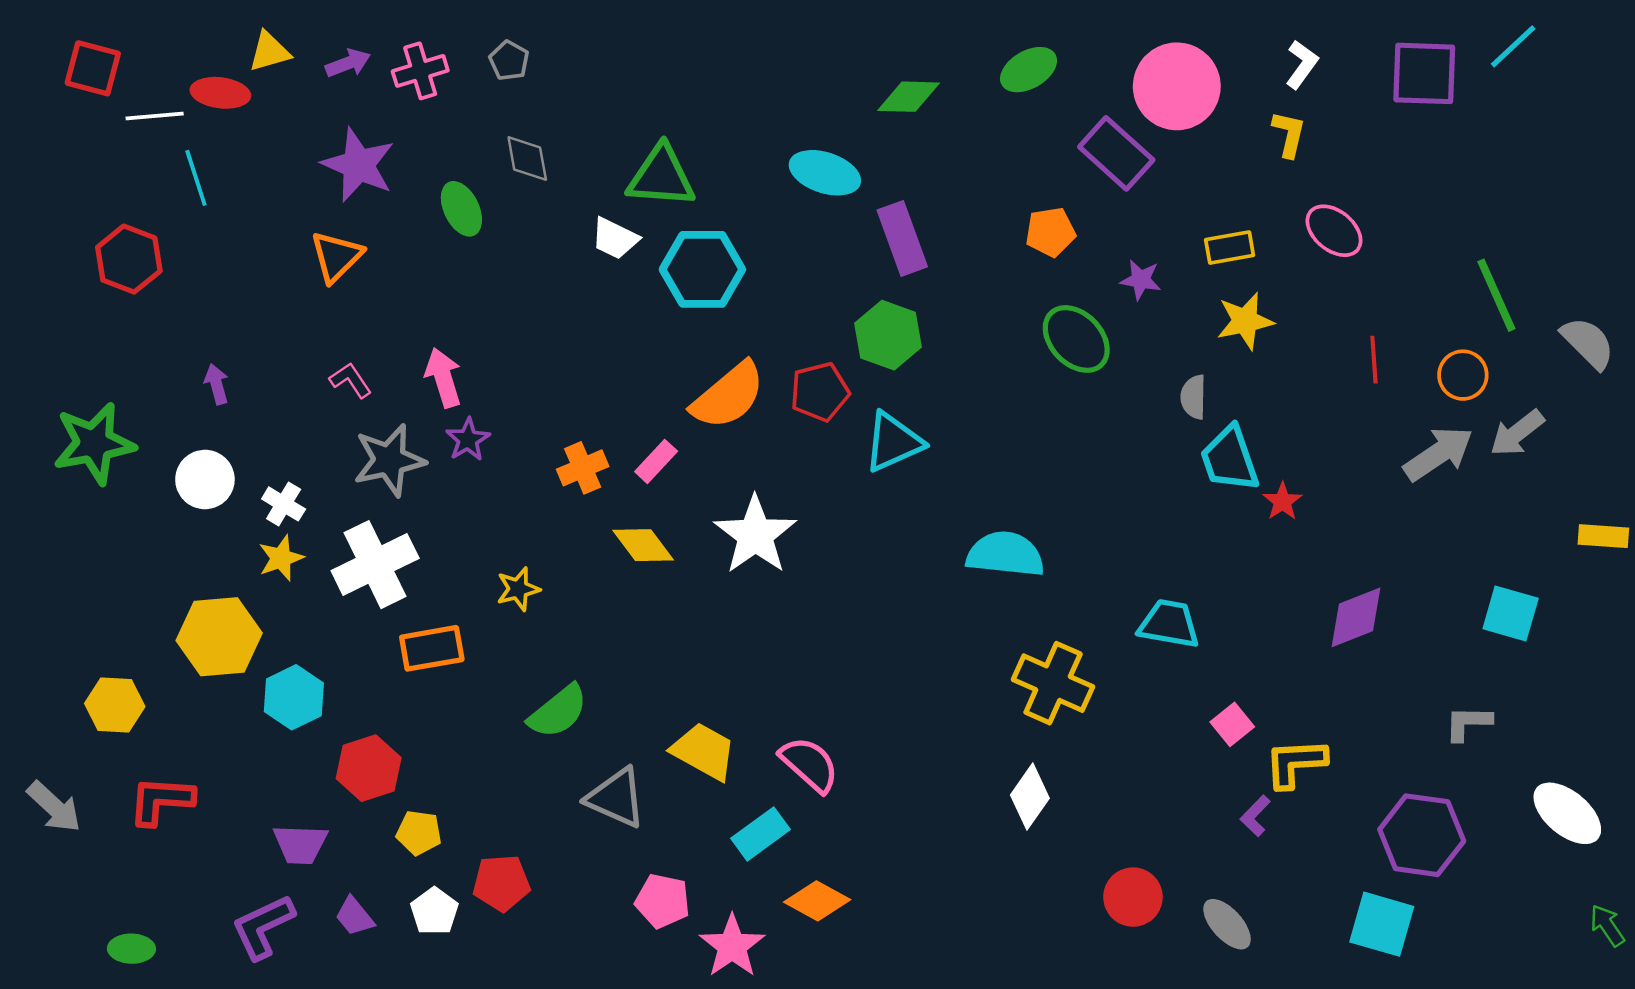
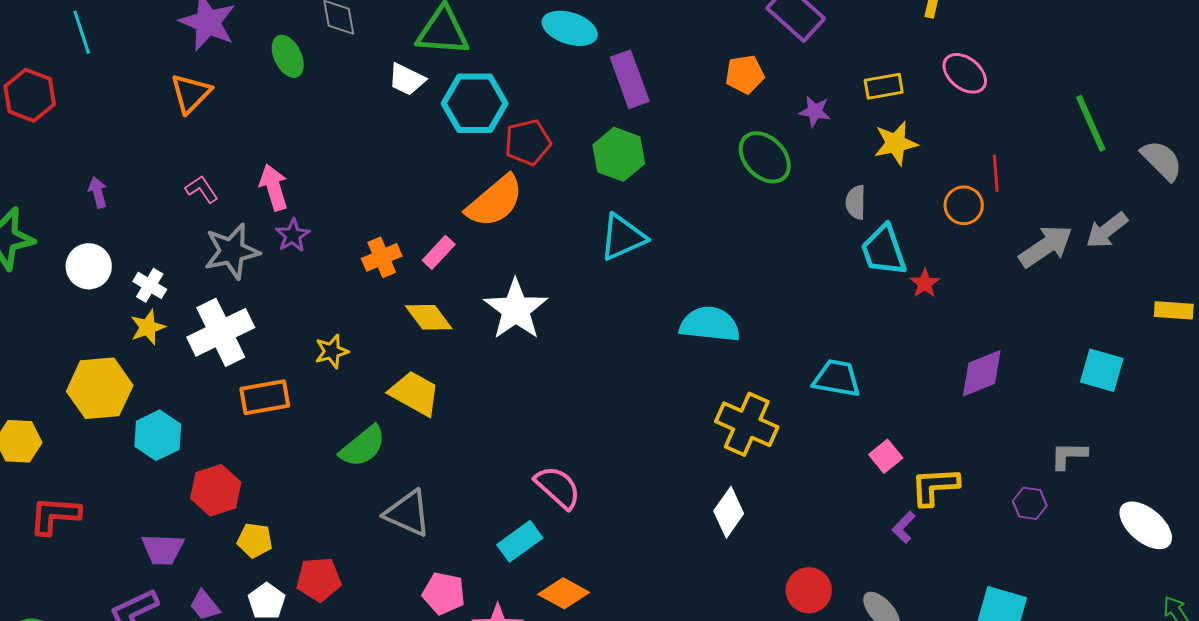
orange circle: (1463, 375) -> (964, 205), moved
red pentagon: (820, 392) -> (528, 142), moved
yellow trapezoid: (704, 751) -> (415, 393), moved
purple hexagon: (1422, 835) -> (1030, 503), moved, size x0.5

